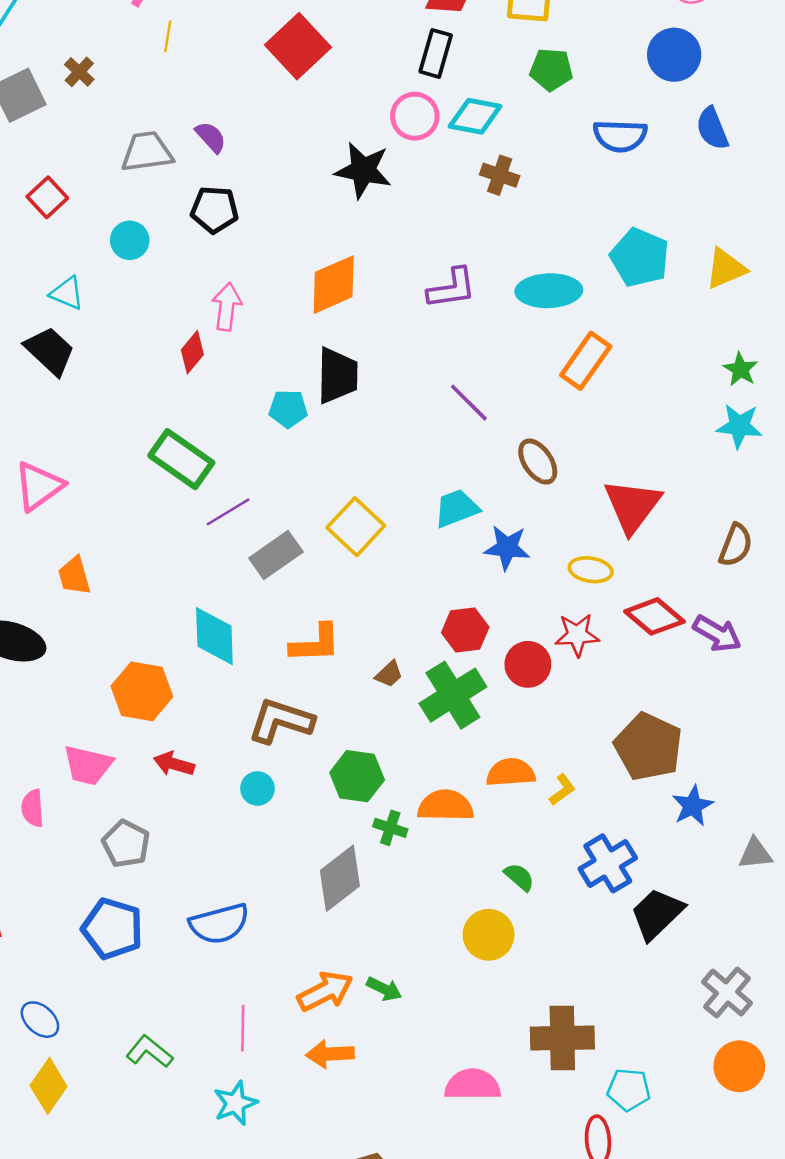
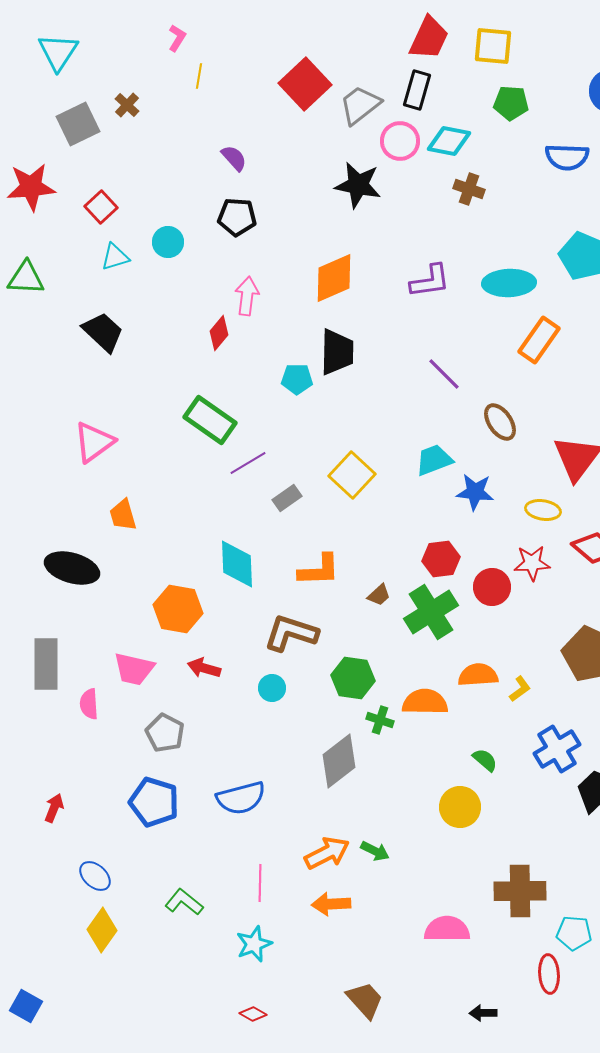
gray trapezoid: (147, 152) -> (360, 105), moved, turned -30
cyan triangle: (67, 293) -> (115, 257), moved, turned -40
gray rectangle: (276, 555) -> (287, 498), size x0.7

